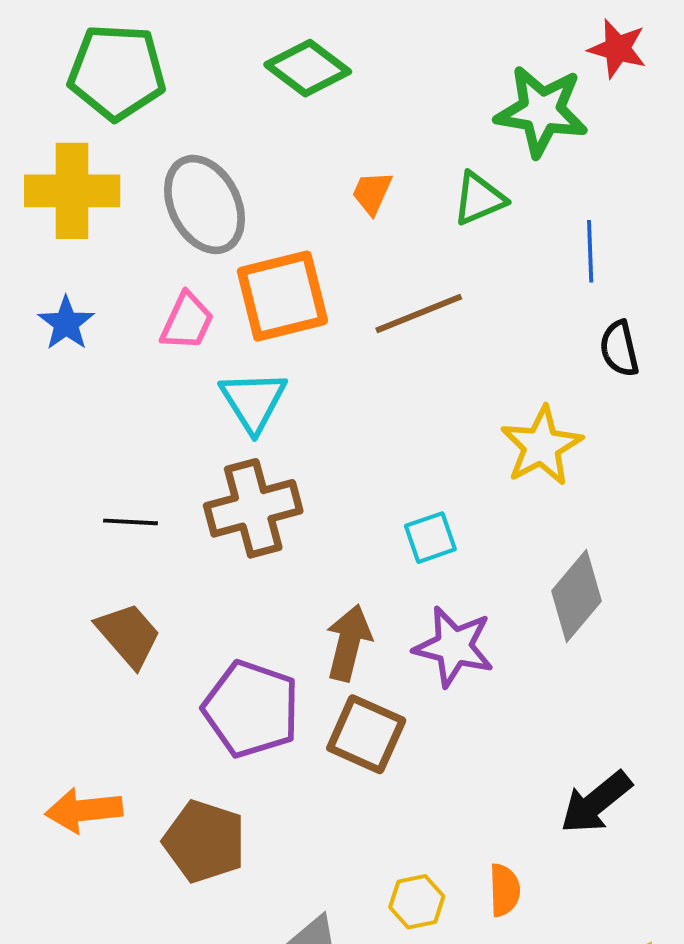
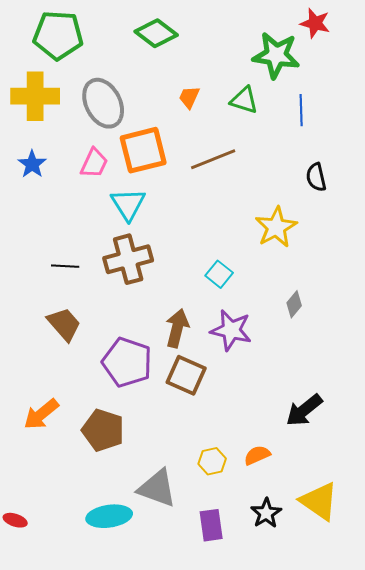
green triangle: (479, 199) -> (244, 100), turned 40
blue line: (590, 251) -> (301, 110), moved
cyan square: (430, 538) -> (219, 274), turned -32
gray diamond: (576, 596) -> (294, 304), size x0.6
orange arrow: (84, 810) -> (41, 414), turned -33
orange semicircle: (504, 890) -> (257, 455), turned -112

